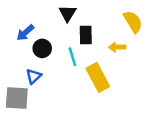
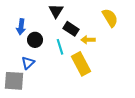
blue arrow: (25, 33) -> (21, 27), turned -42
black rectangle: (86, 35) -> (71, 29), turned -56
yellow arrow: (117, 47) -> (88, 40), moved

